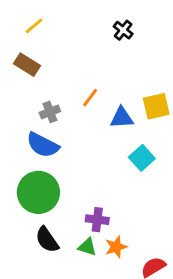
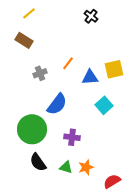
blue semicircle: (43, 145) -> (57, 104), moved, turned -80
purple cross: (97, 220) -> (72, 137), moved

